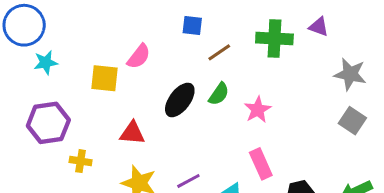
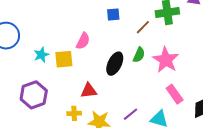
brown line: (219, 52) -> (143, 27), moved
cyan star: (46, 62) -> (41, 55), moved
pink star: (258, 110) -> (166, 60), size x1.5
yellow cross: (81, 161) -> (74, 113), moved

